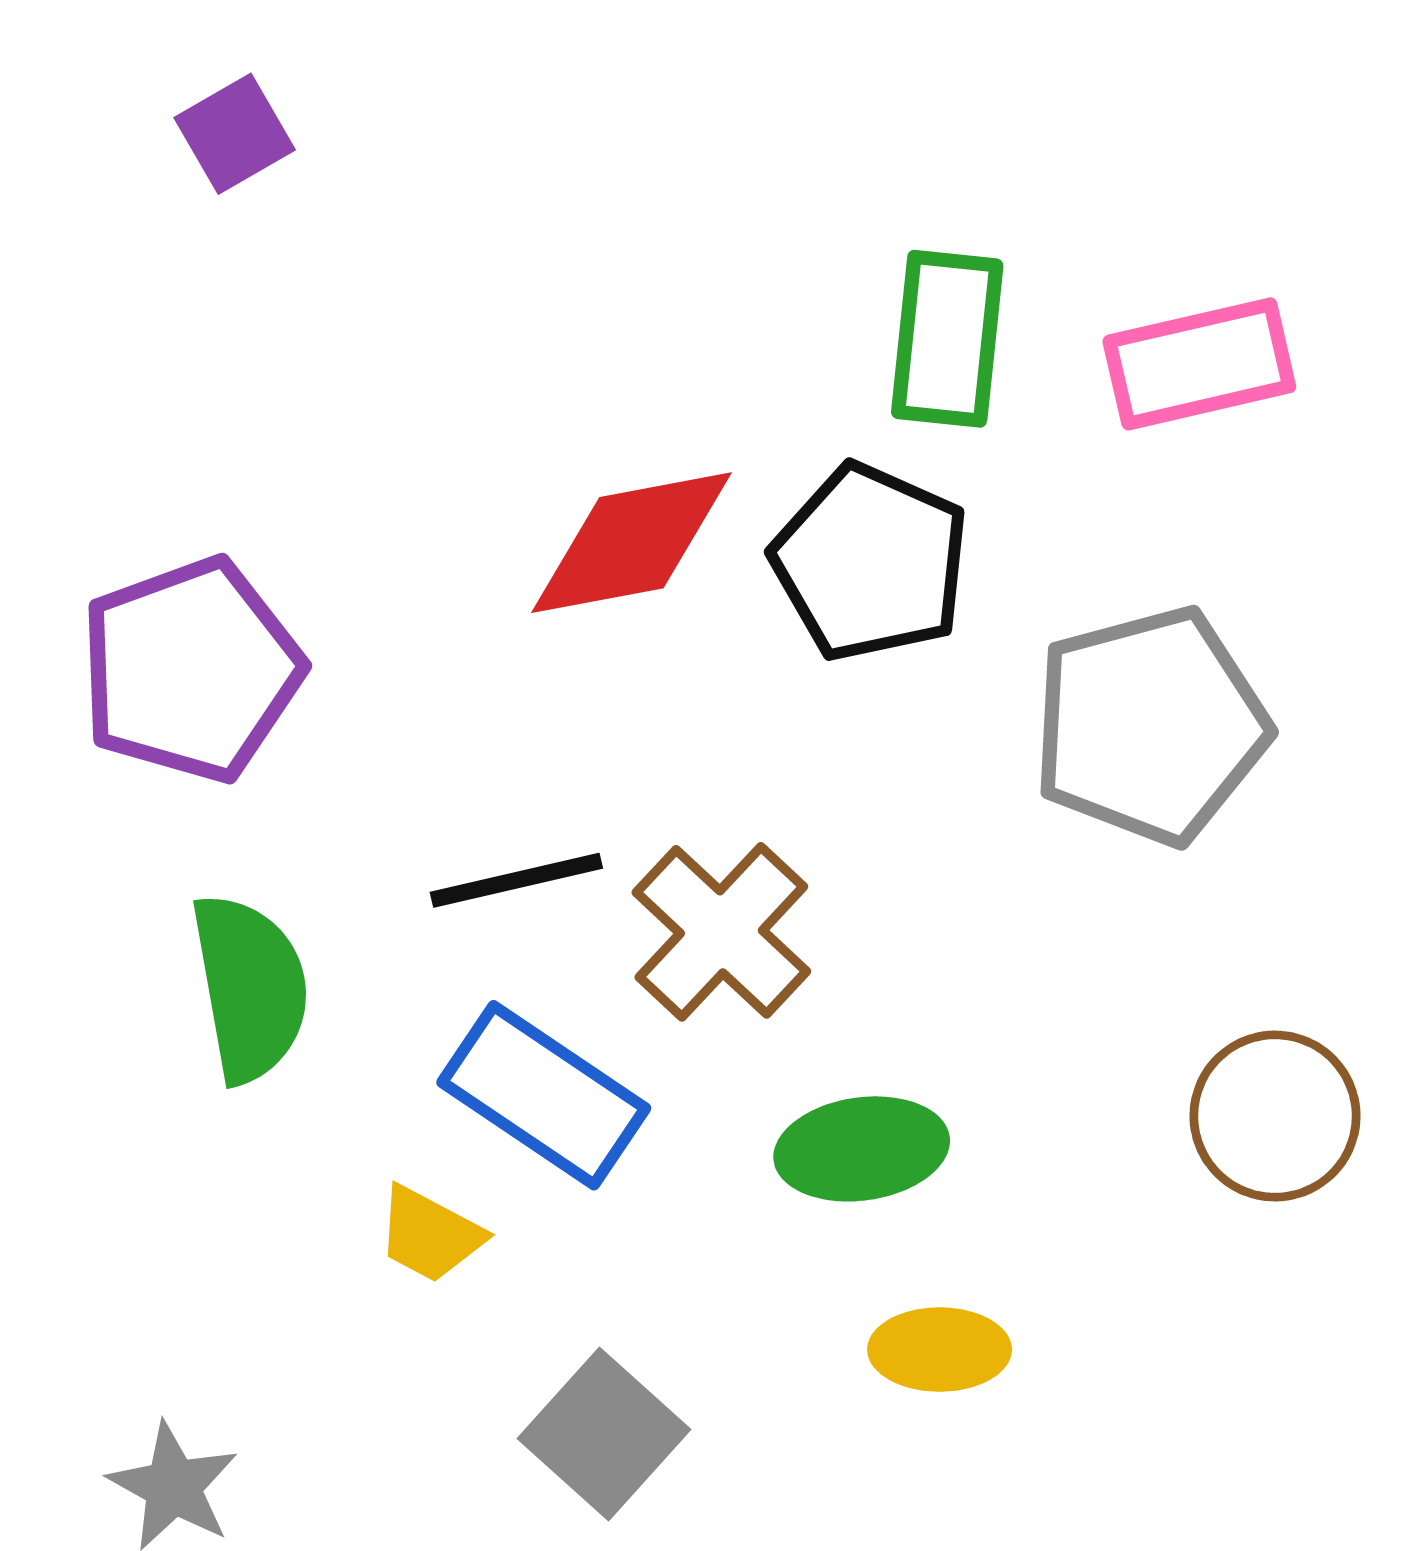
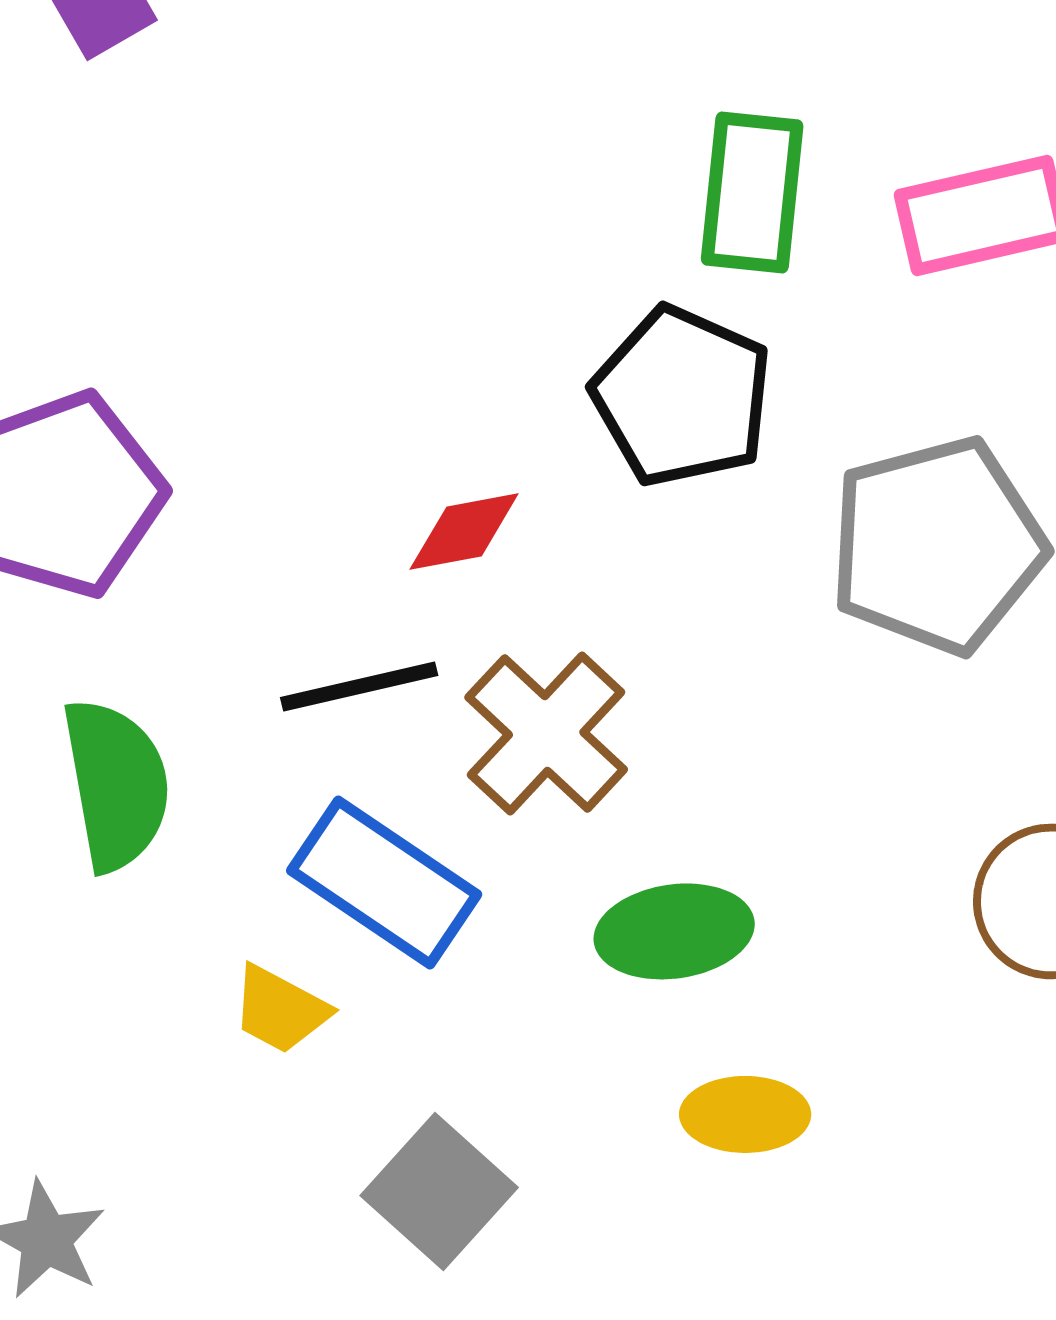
red diamond: (631, 543) -> (464, 531), moved, size x0.6

